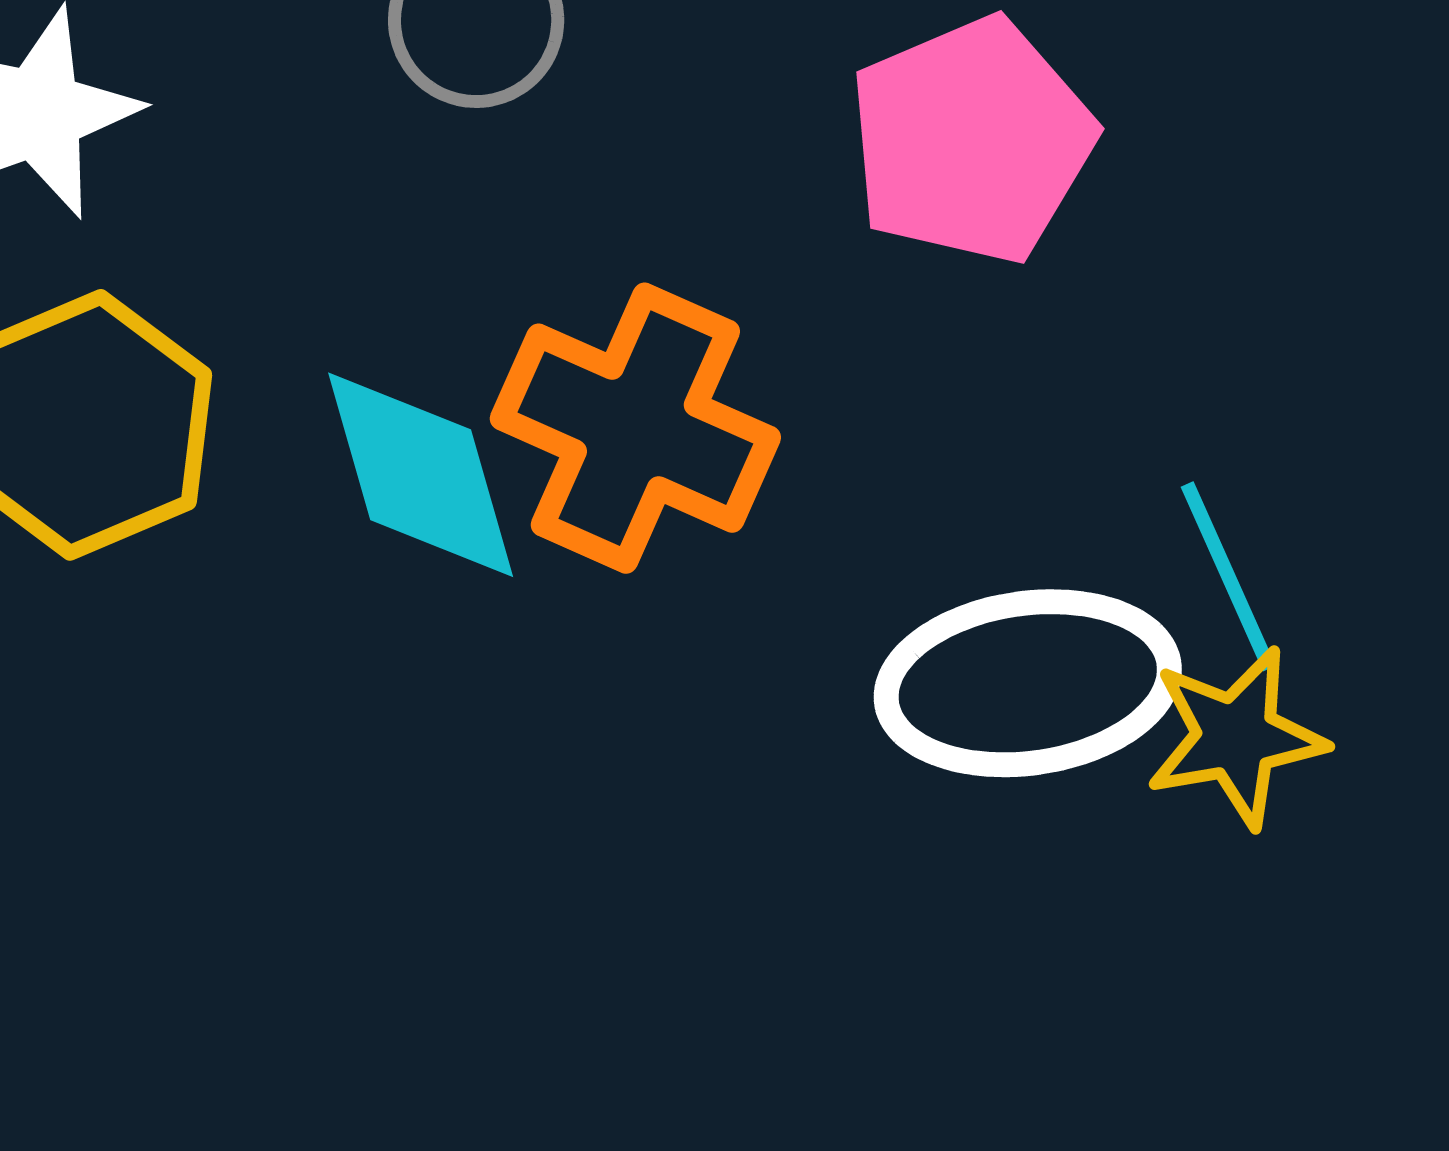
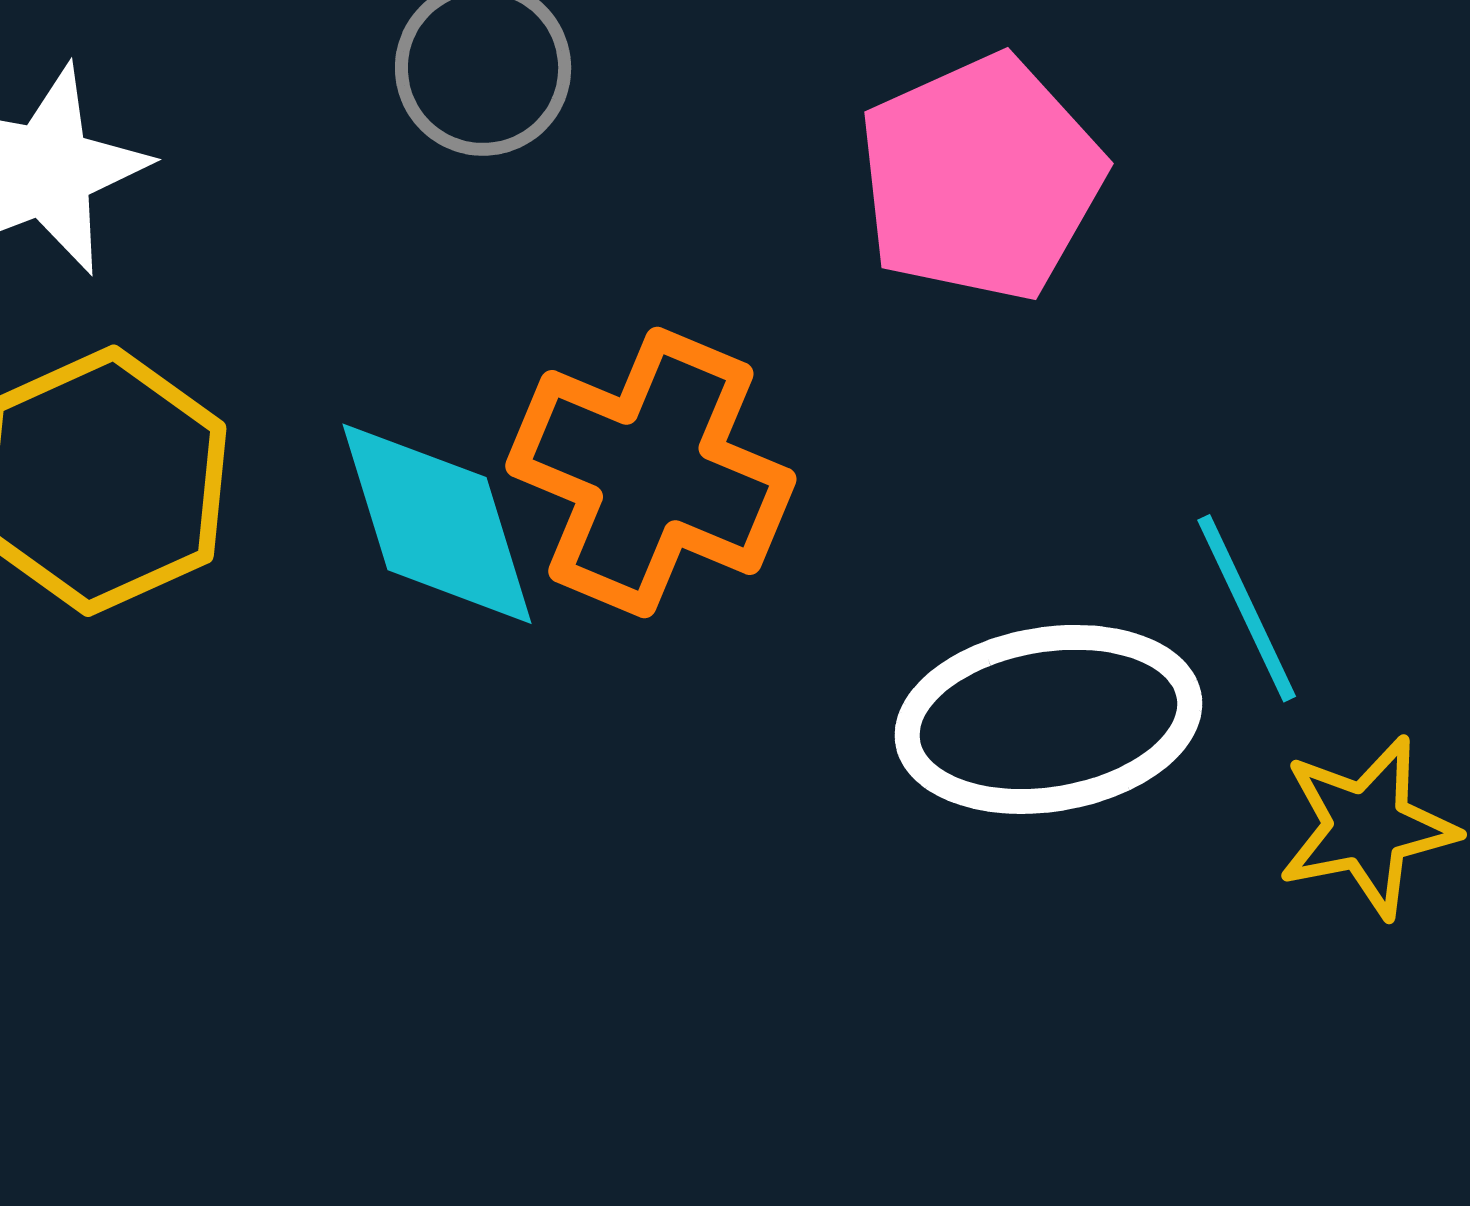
yellow star: (1236, 737) -> (1367, 827), moved

